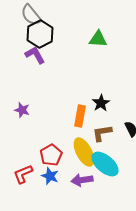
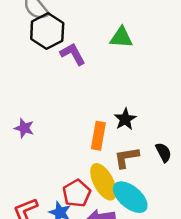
purple L-shape: (35, 55) -> (73, 54), moved
red pentagon: (51, 155) -> (77, 193), moved

